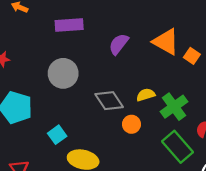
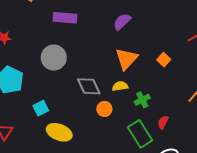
orange triangle: (166, 42) -> (126, 59), moved, turned 35
purple semicircle: (119, 44) -> (122, 22), moved
green cross: (174, 107) -> (142, 100), size x0.7

